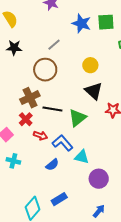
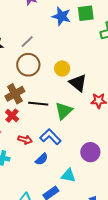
gray line: (54, 45) -> (27, 42), moved
yellow circle: (90, 65) -> (62, 69), moved
red arrow: (40, 136) -> (25, 140), moved
cyan triangle: (82, 157) -> (68, 175), moved
purple circle: (99, 179) -> (90, 152), moved

